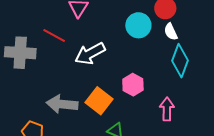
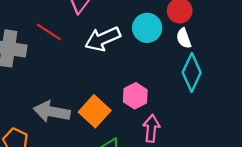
white arrow: (90, 54) -> (103, 39), moved
pink arrow: (167, 109) -> (151, 128), moved

